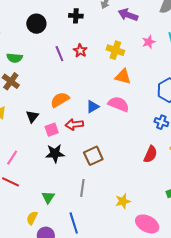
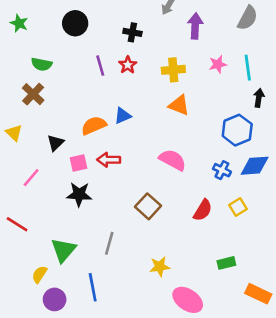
purple arrow: (128, 15) -> (195, 26), turned 66
black cross: (76, 16) -> (132, 32), moved
yellow cross: (115, 50) -> (173, 70), turned -30
pink semicircle: (119, 104) -> (173, 160), moved
blue triangle: (93, 107) -> (123, 116), moved
brown square: (93, 156) -> (148, 206), moved, turned -30
pink line: (12, 158) -> (31, 178), moved
green triangle: (48, 197) -> (63, 250), size x1.5

